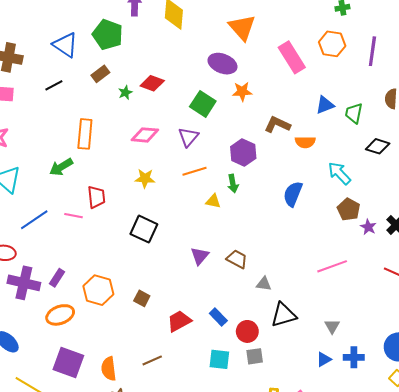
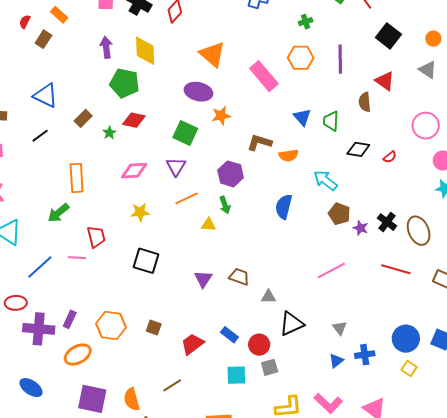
green pentagon: (108, 35) -> (125, 83), moved
blue triangle: (325, 105) -> (302, 117), turned -42

